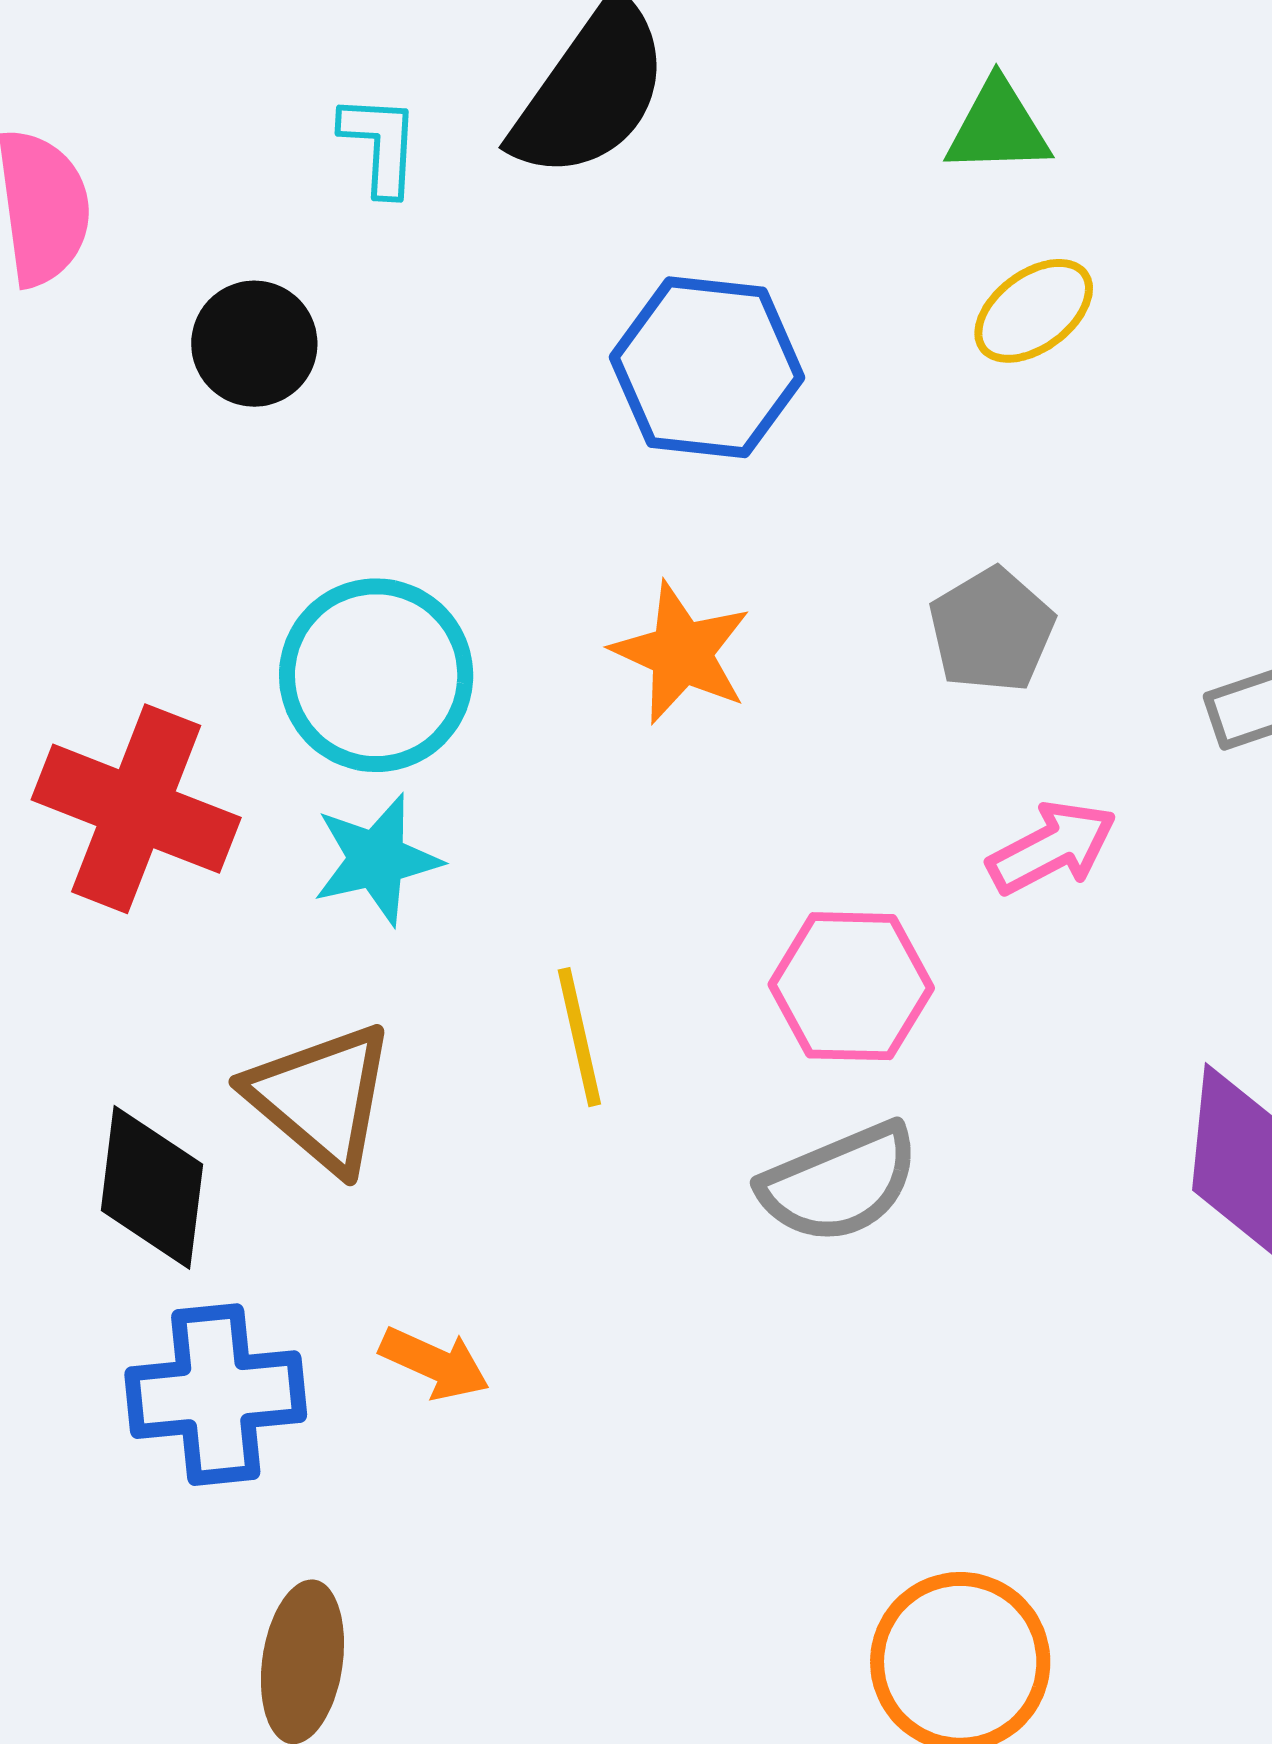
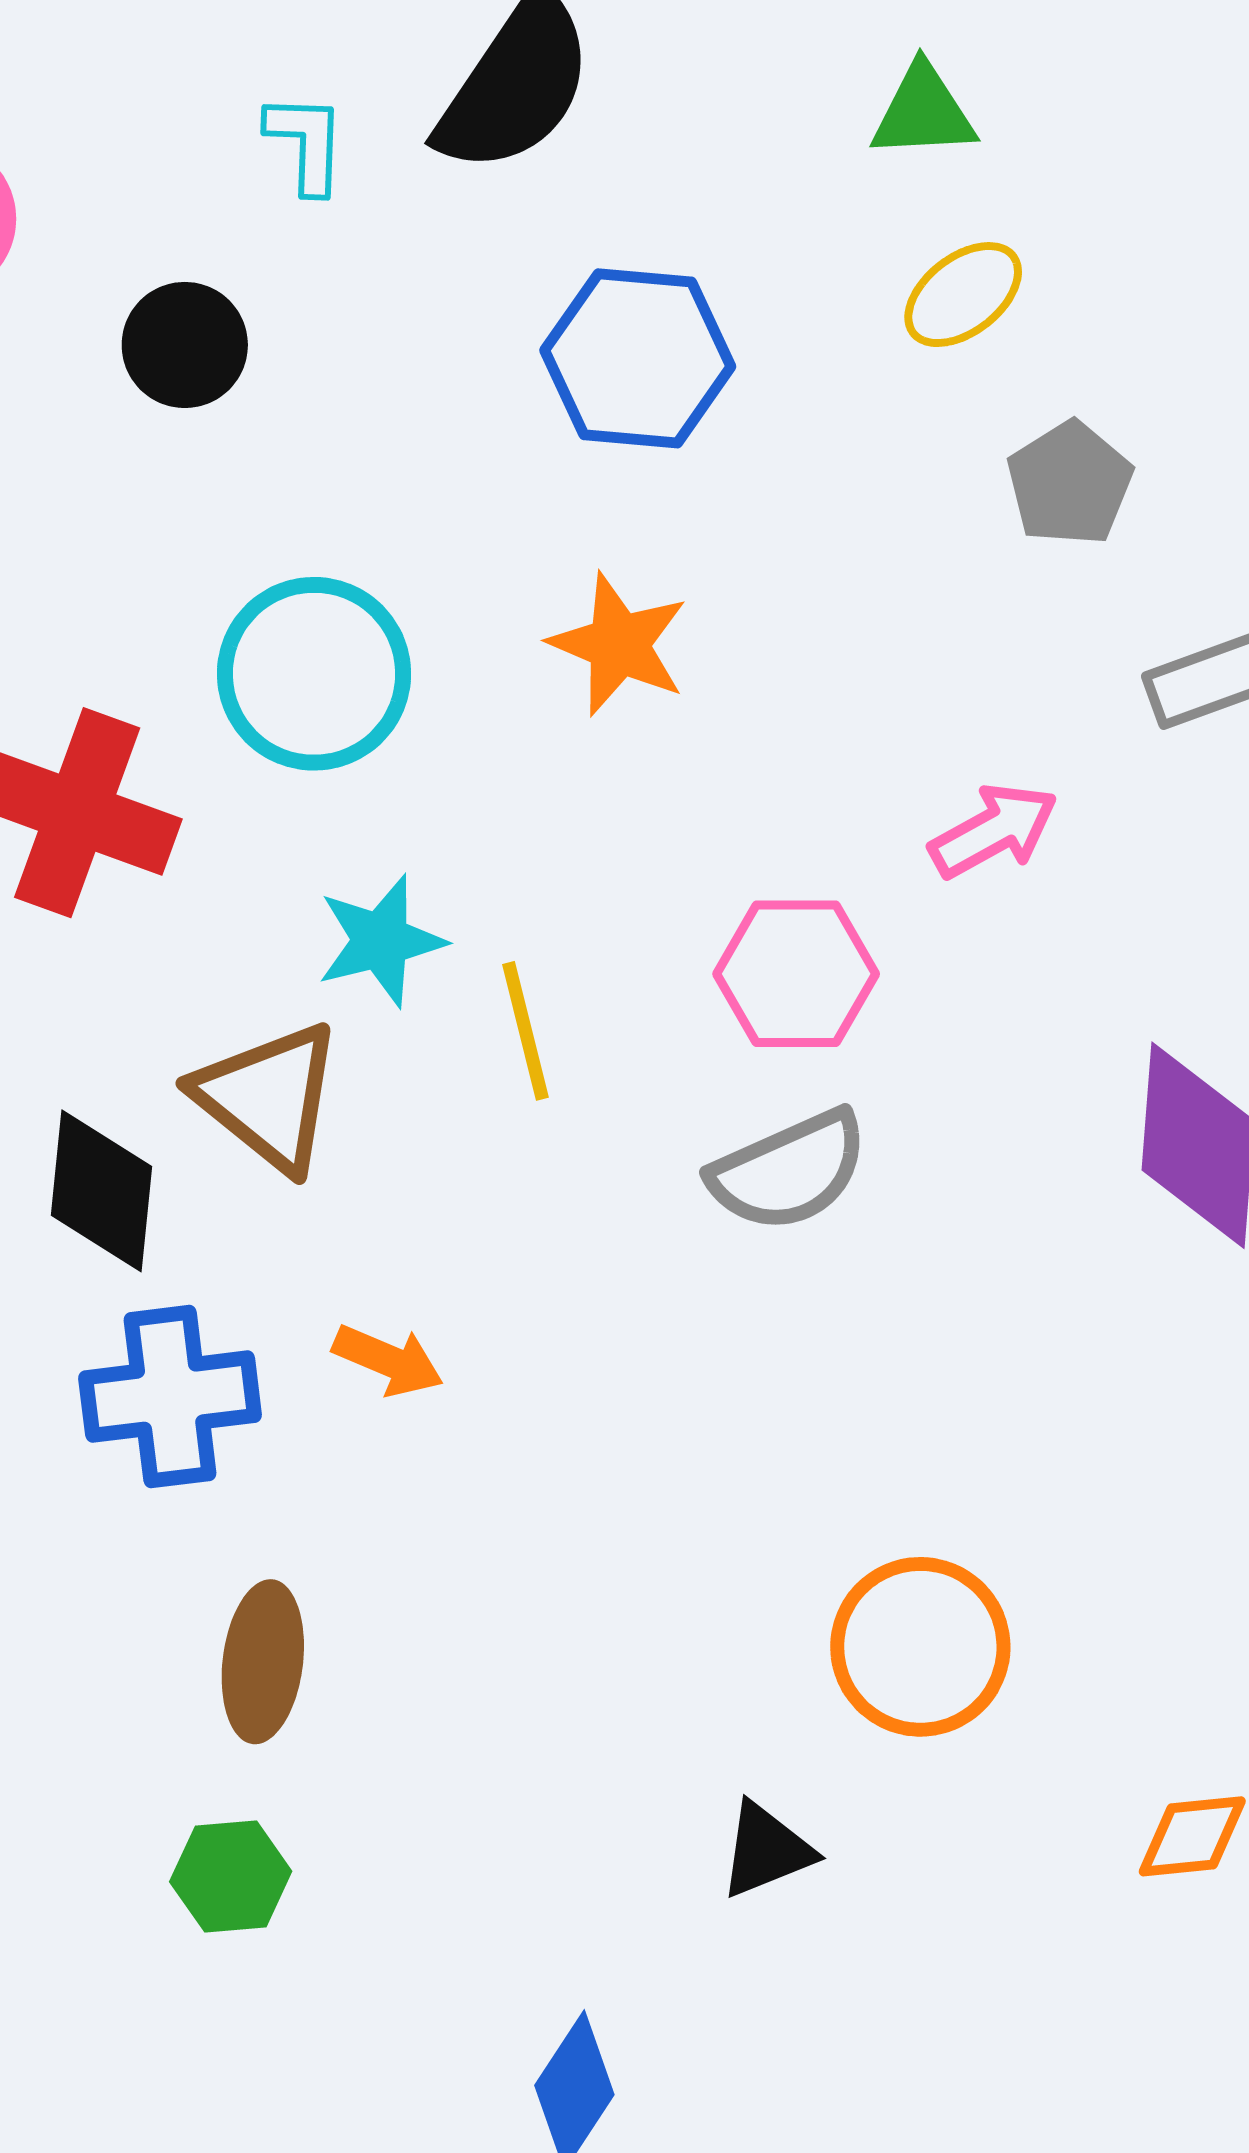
gray pentagon: (992, 630) -> (1070, 484), moved
cyan star: (377, 859) -> (381, 941), moved

